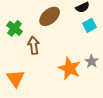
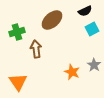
green cross: (15, 28) -> (17, 32), turned 35
orange star: (70, 68) -> (72, 72), size x0.7

